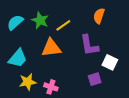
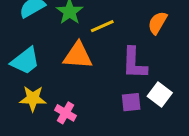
purple square: (95, 79) -> (131, 102), moved

